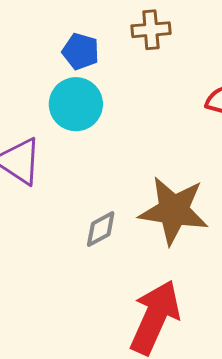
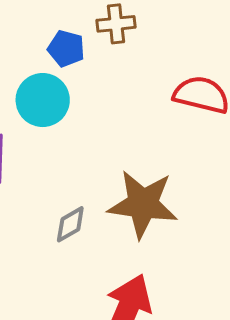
blue pentagon: (81, 51) -> (66, 49), moved

